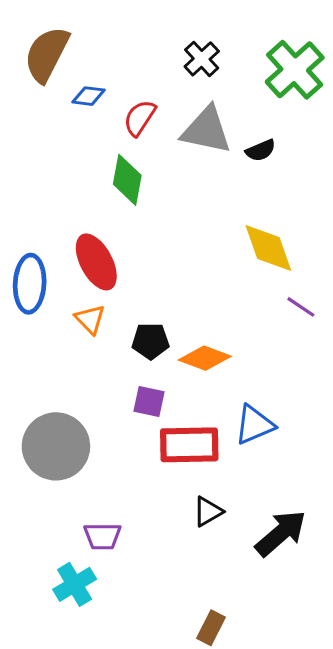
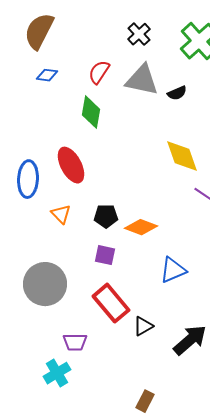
blue diamond: (89, 96) -> (47, 75), moved
orange triangle: (90, 319) -> (61, 214), moved
red rectangle: (189, 445) -> (111, 303), moved, turned 51

